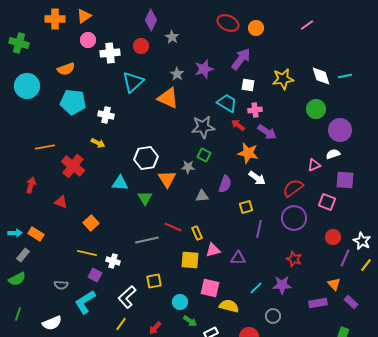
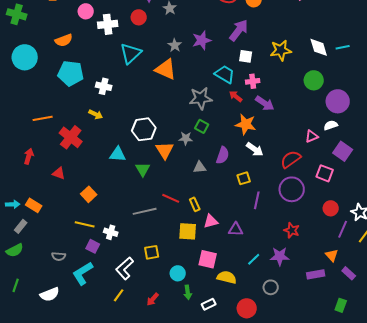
purple square: (345, 180) -> (343, 151), turned 30
green arrow: (190, 321) -> (188, 292), turned 48

